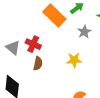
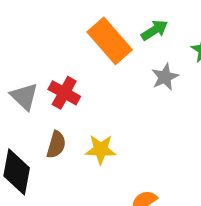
yellow star: (74, 60) -> (101, 150), moved
brown semicircle: (38, 63) -> (56, 145), moved

